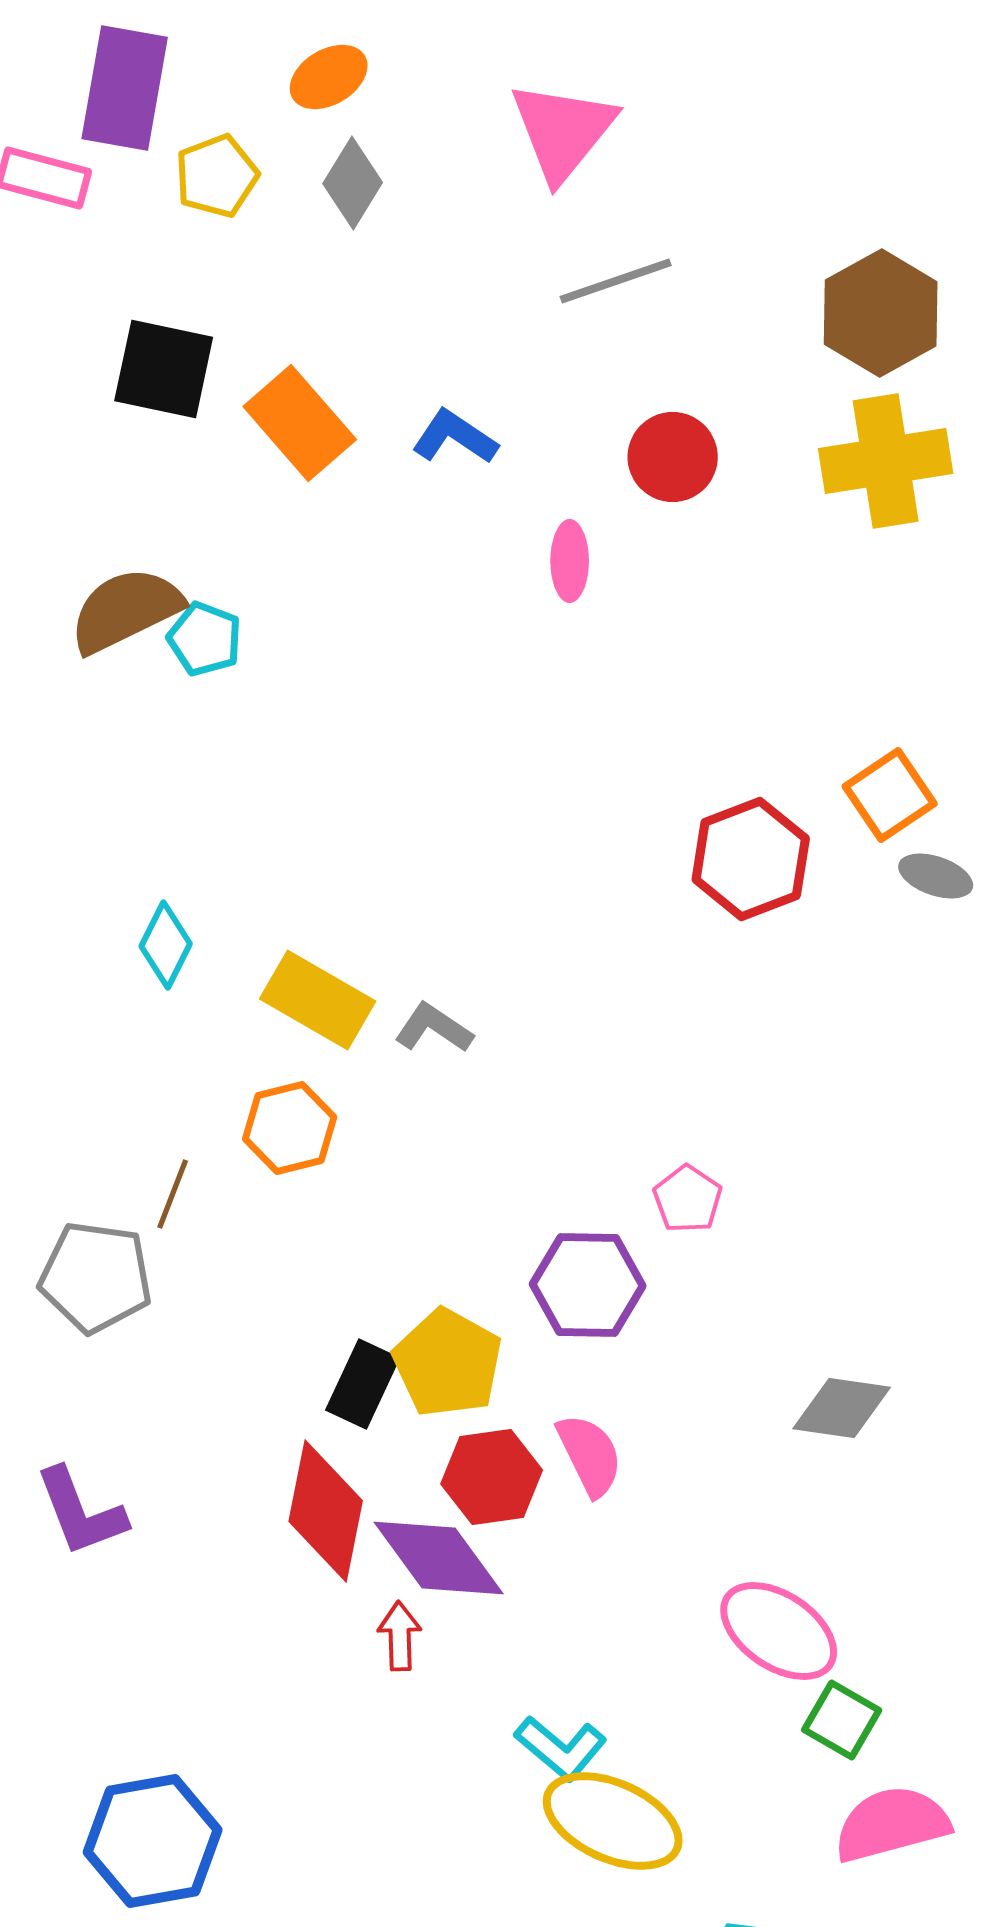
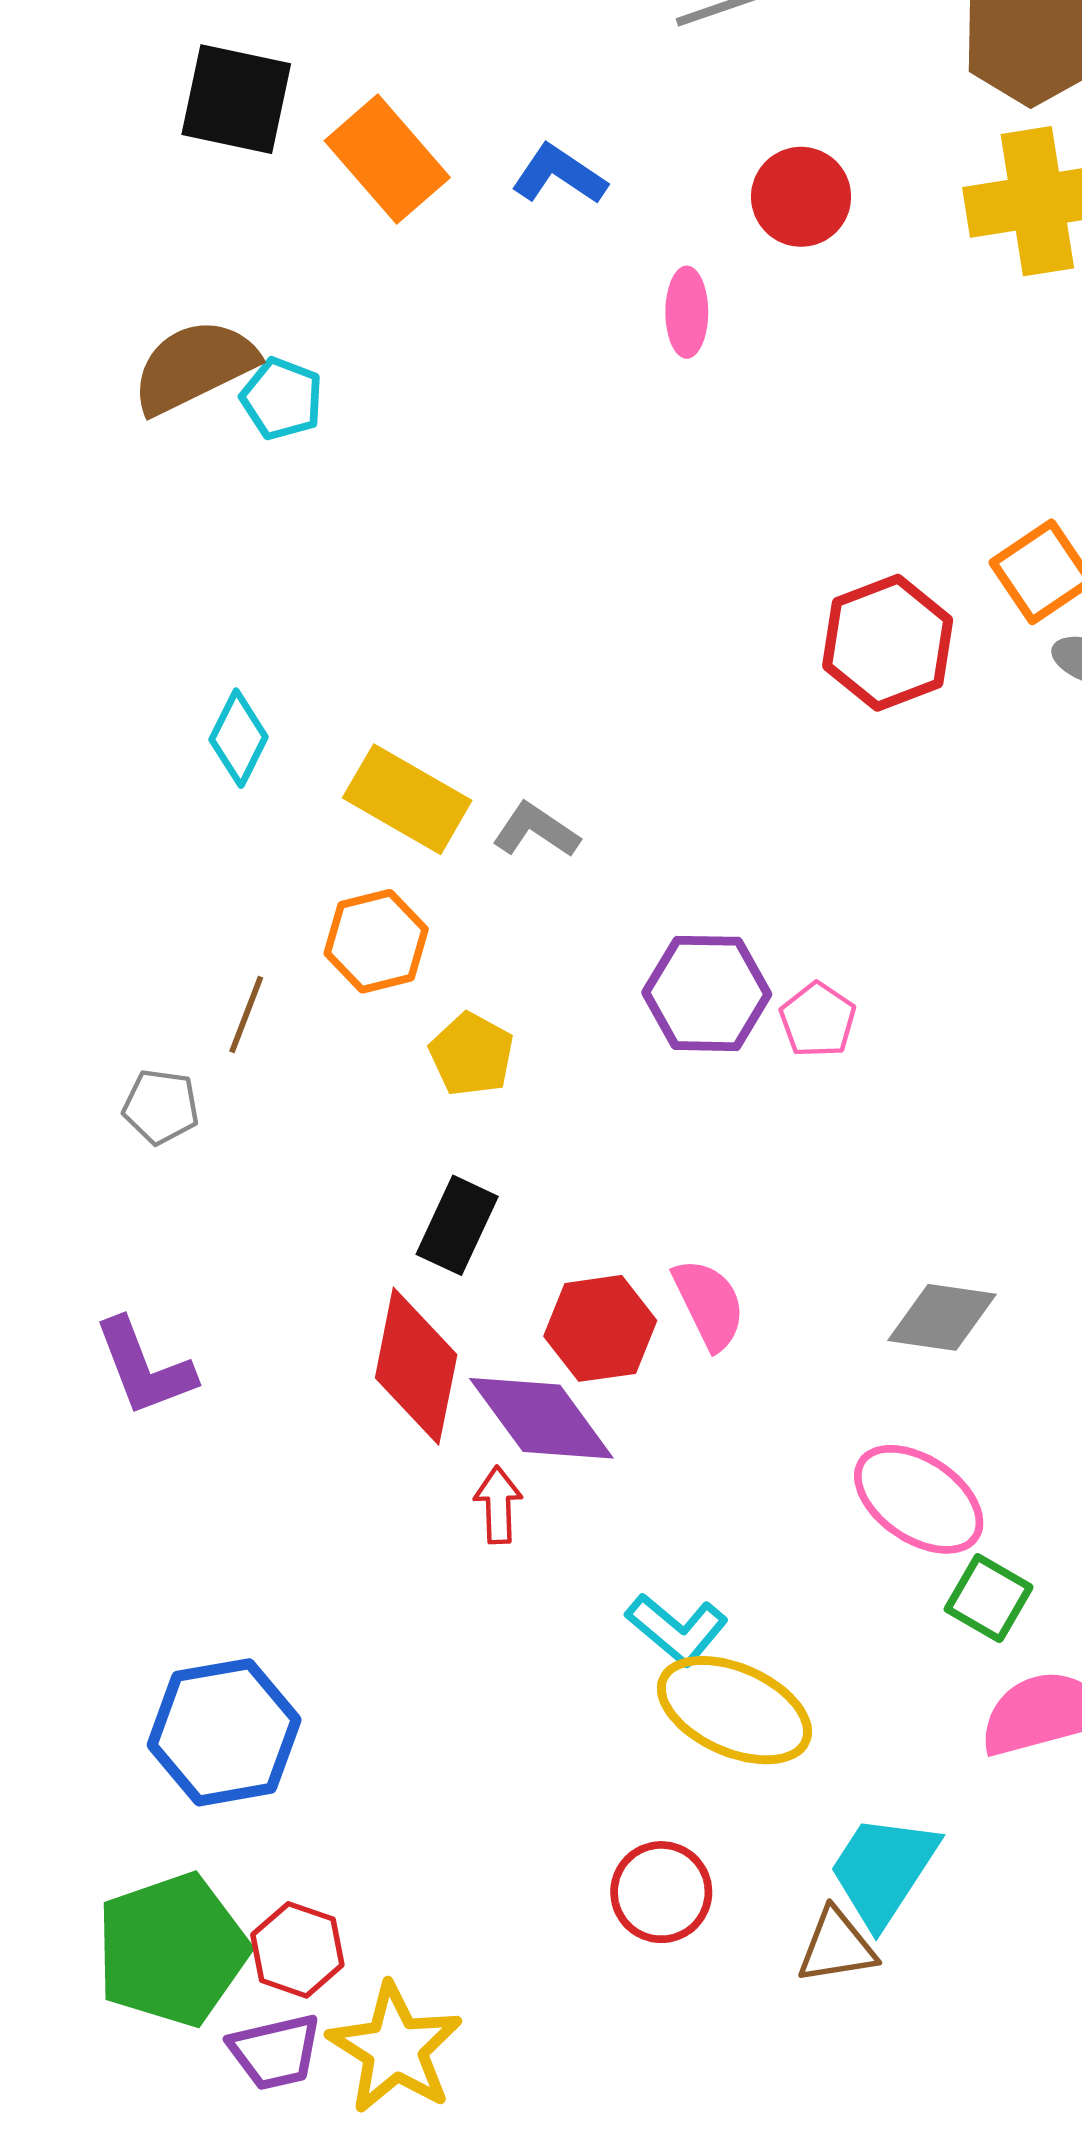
gray pentagon: (96, 1277) -> (161, 1107), size x0.6
purple hexagon: (588, 1285) -> (707, 993), moved
yellow pentagon: (448, 1363) -> (472, 1054), moved, size x0.7
gray diamond: (842, 1408) -> (942, 1317), moved

